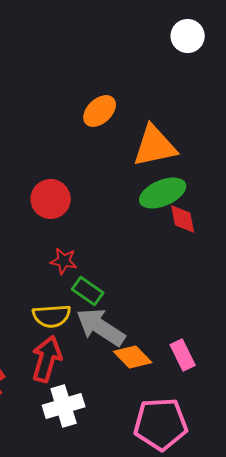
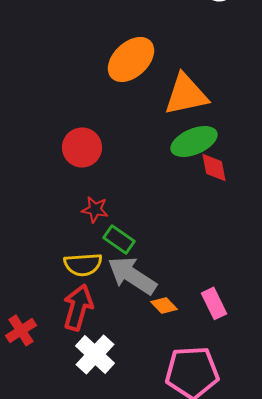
orange ellipse: (100, 111) -> (131, 59), size x1.4
orange diamond: (133, 357) -> (164, 305), size x0.7
white cross: (64, 406) -> (95, 354), turned -30

